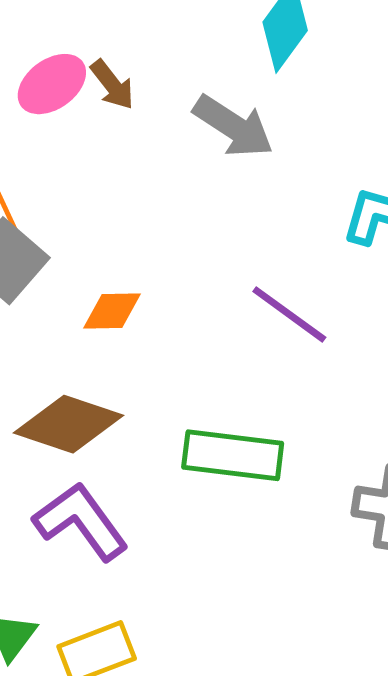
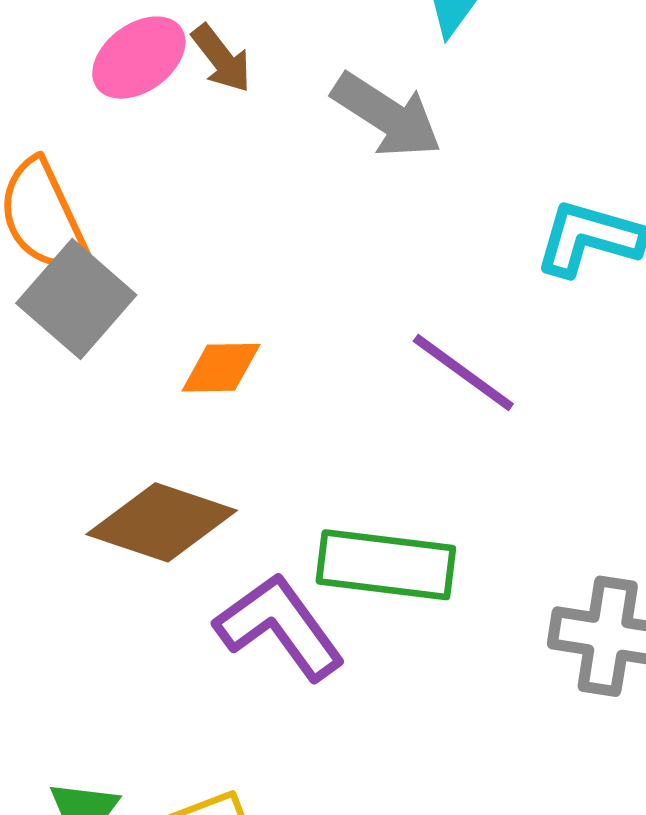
purple L-shape: (81, 521) -> (280, 627), moved

